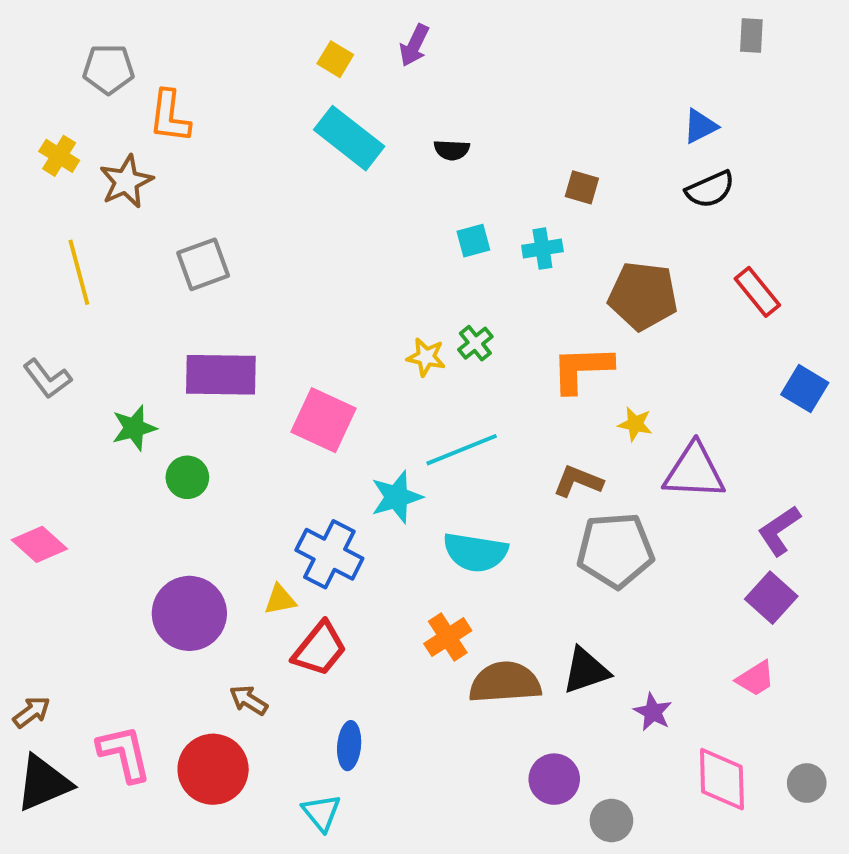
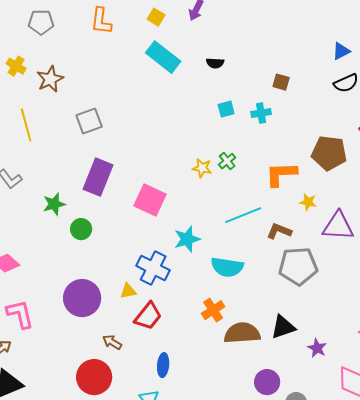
orange L-shape: (170, 116) -> (101, 21), moved
brown pentagon: (643, 296) -> (329, 153), moved
purple rectangle: (221, 375) -> (98, 177), turned -69
cyan line: (462, 450) -> (243, 215), moved
pink L-shape: (124, 753) -> (20, 314), moved

